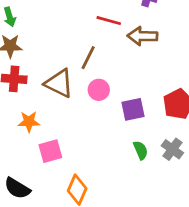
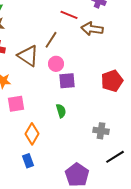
purple square: (133, 109) -> (67, 81), moved
gray cross: (172, 149) -> (101, 131), moved, turned -35
green semicircle: (141, 150) -> (61, 111), moved

